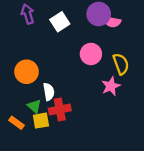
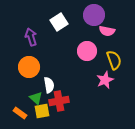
purple arrow: (28, 14) -> (31, 37), moved
pink semicircle: (112, 22) -> (107, 31), moved

